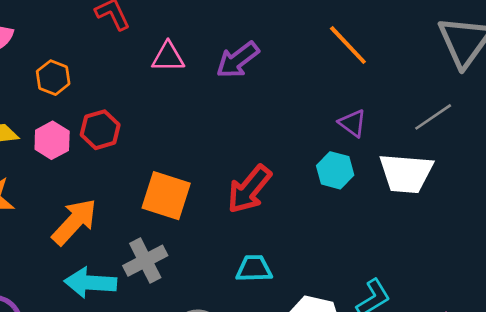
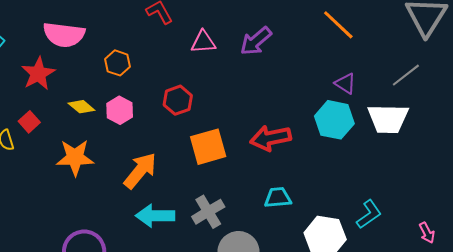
red hexagon: (100, 130) -> (178, 100), moved
cyan hexagon: (335, 170) -> (334, 120), size x1.4
red arrow: (249, 189) -> (271, 138), turned 42
orange square: (166, 196) -> (208, 147), turned -30
gray cross: (145, 261) -> (208, 212), moved

